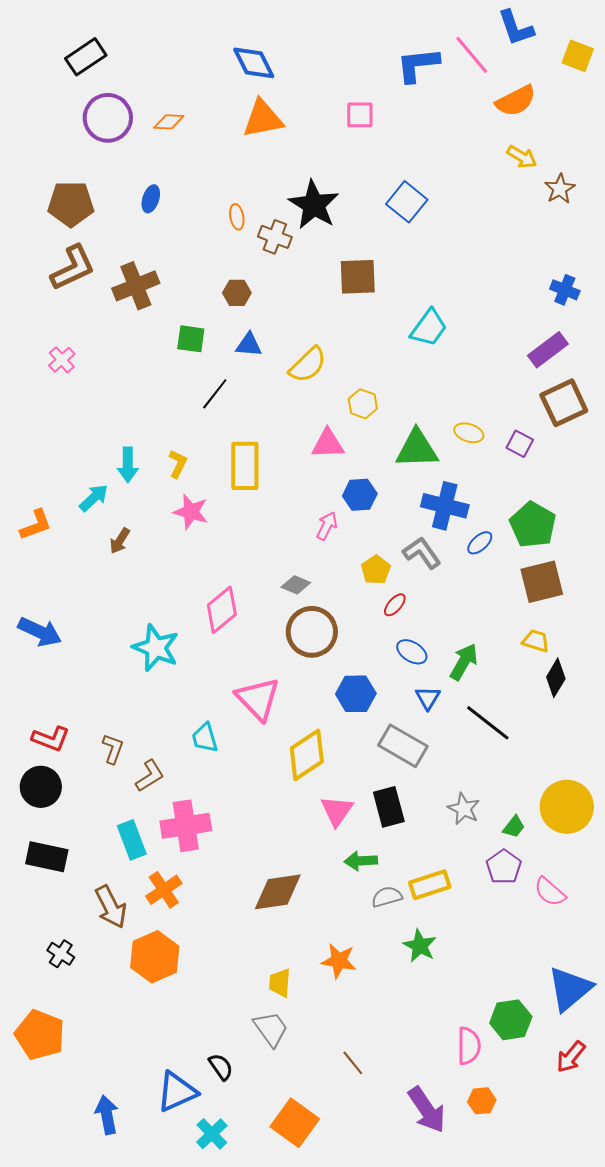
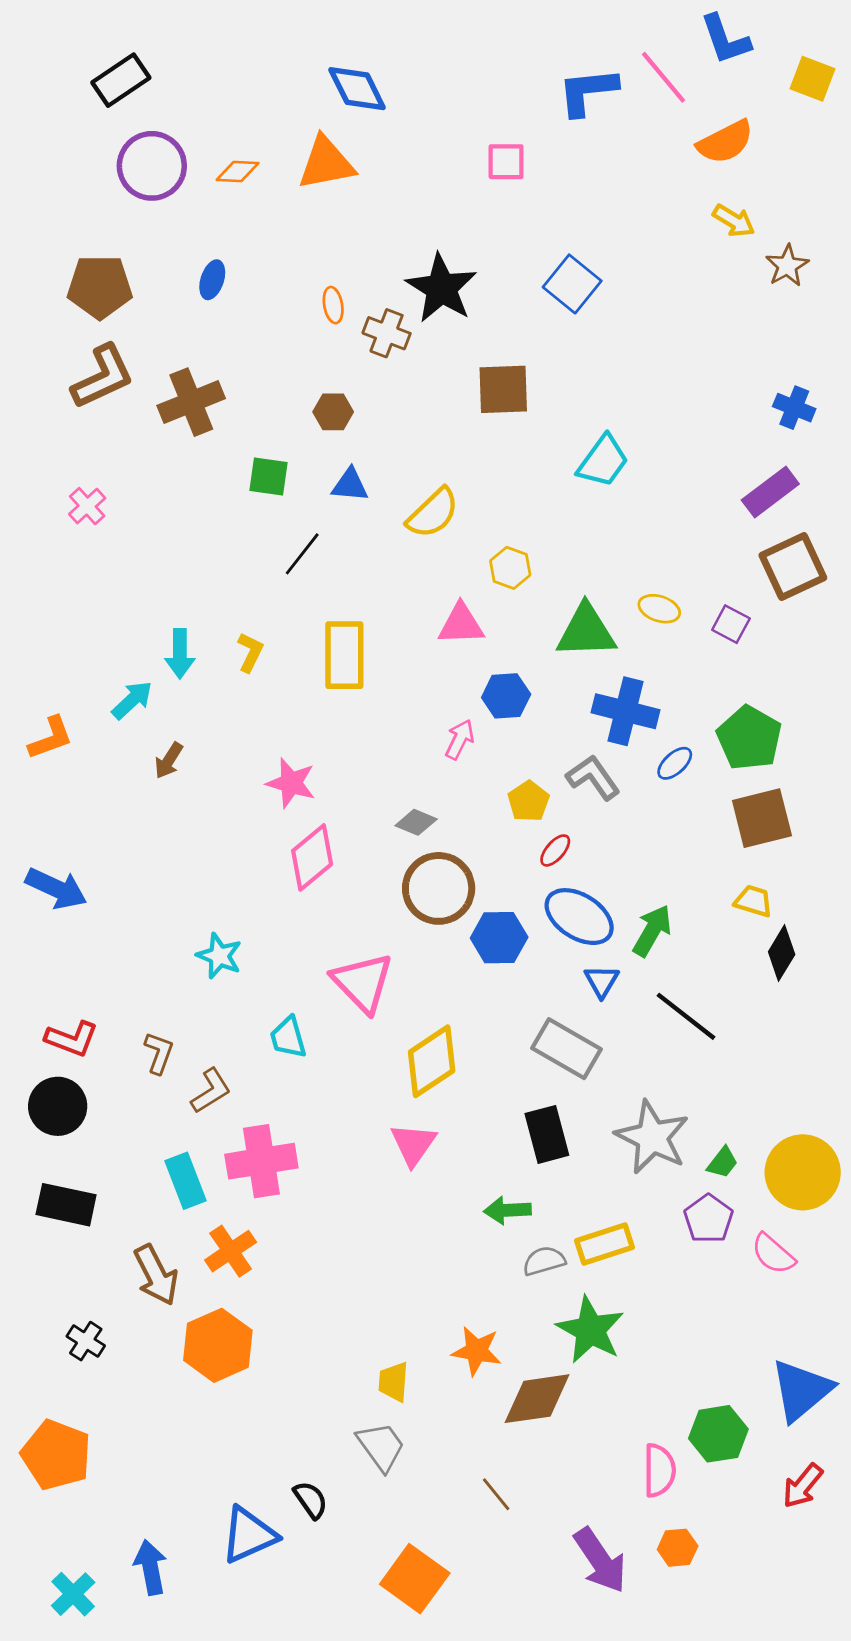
orange triangle: (263, 119) -> (326, 163), moved
pink star: (191, 512) -> (291, 783), moved
cyan star: (156, 648) -> (219, 956), moved, size x0.7
blue ellipse: (412, 652) -> (579, 917), size x1.6
blue hexagon: (356, 694) -> (499, 938), moved
yellow circle: (567, 807) -> (803, 1172), moved
gray star: (464, 809) -> (652, 1137), size x1.6
pink triangle: (337, 811) -> (413, 1144), moved
brown diamond: (278, 892) -> (537, 1399), moved
green star: (420, 946) -> (590, 1330), size x1.4
cyan cross: (212, 1134) -> (73, 1594), moved

